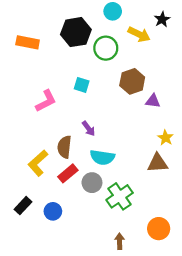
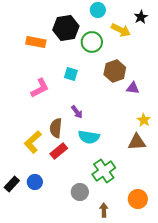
orange rectangle: (28, 42) -> (36, 42), moved
gray circle: (92, 183) -> (80, 192), moved
black rectangle: (23, 206) -> (12, 184), moved
blue circle: (53, 211) -> (35, 182), moved

